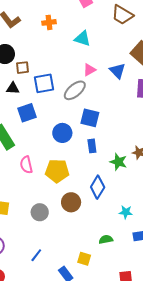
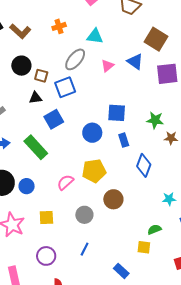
brown square: (22, 68) -> (41, 76), turned 32
gray ellipse: (75, 90) -> (75, 59), moved
green star: (118, 162) -> (155, 120), moved
pink semicircle: (26, 165) -> (65, 182), moved, turned 72
blue diamond: (98, 187) -> (144, 165), moved
blue line: (36, 255) -> (85, 249), moved
yellow square: (84, 259) -> (144, 247), moved

